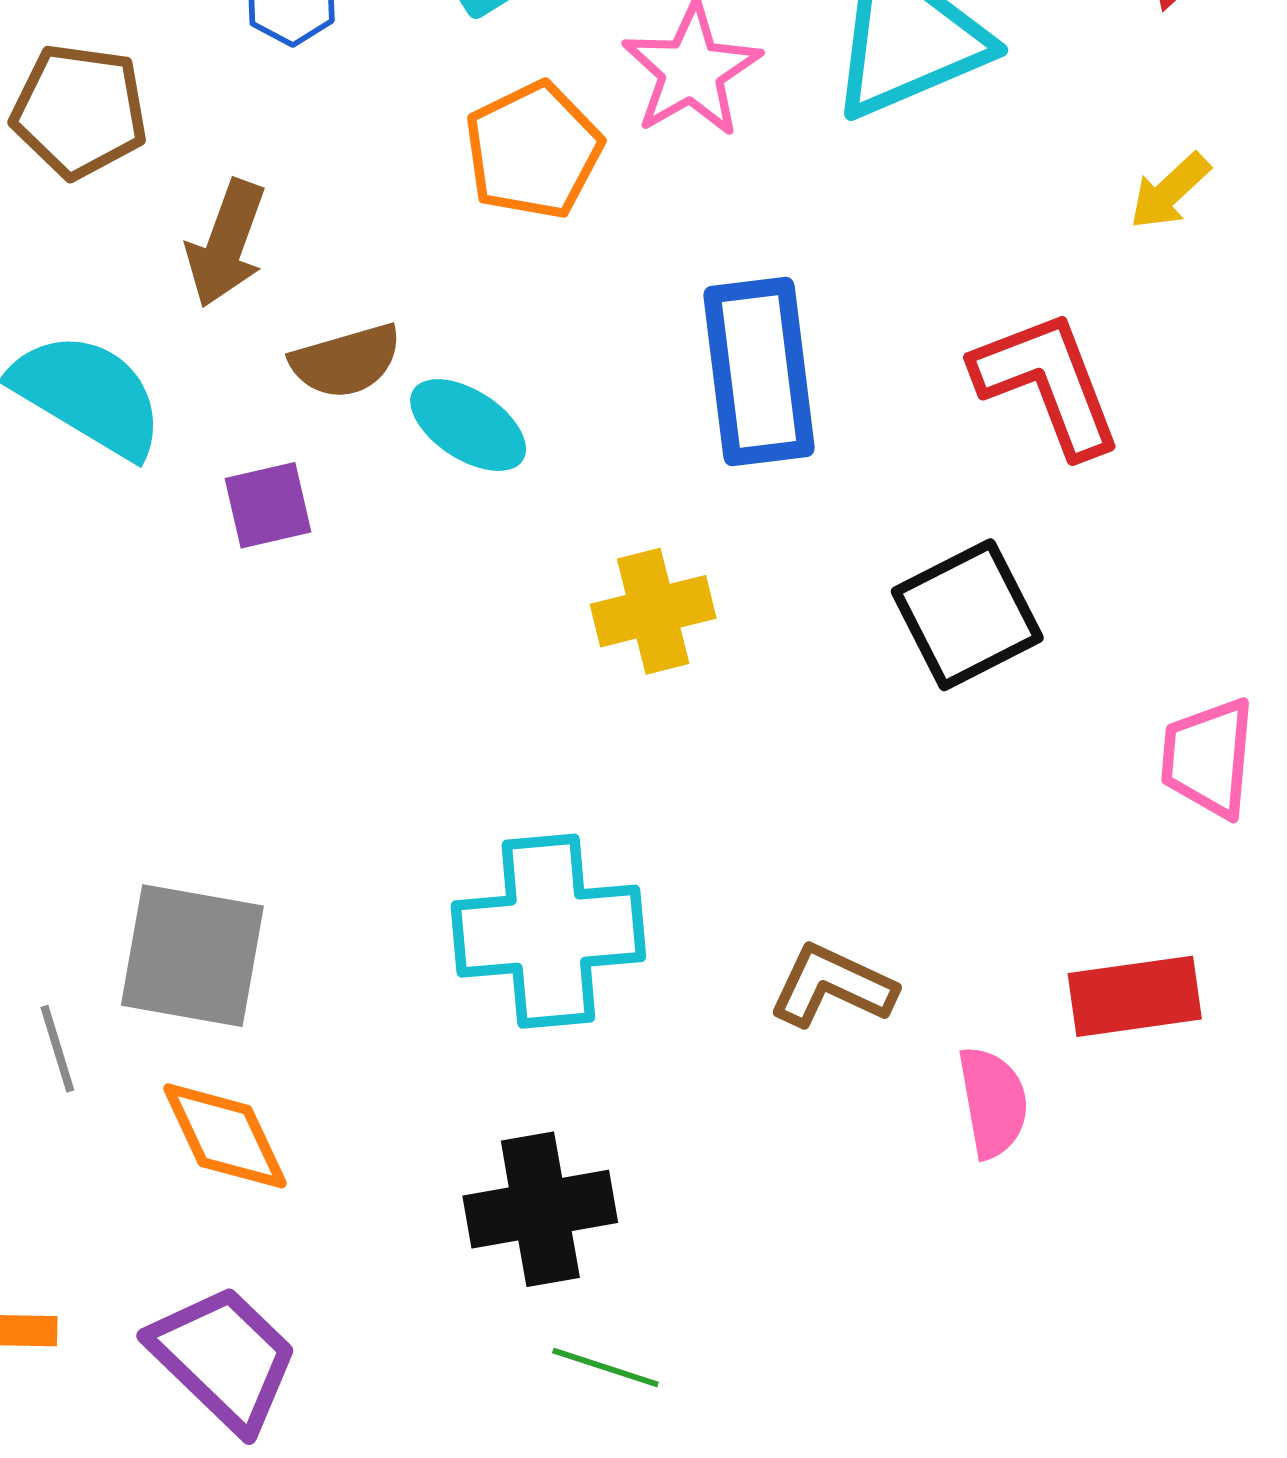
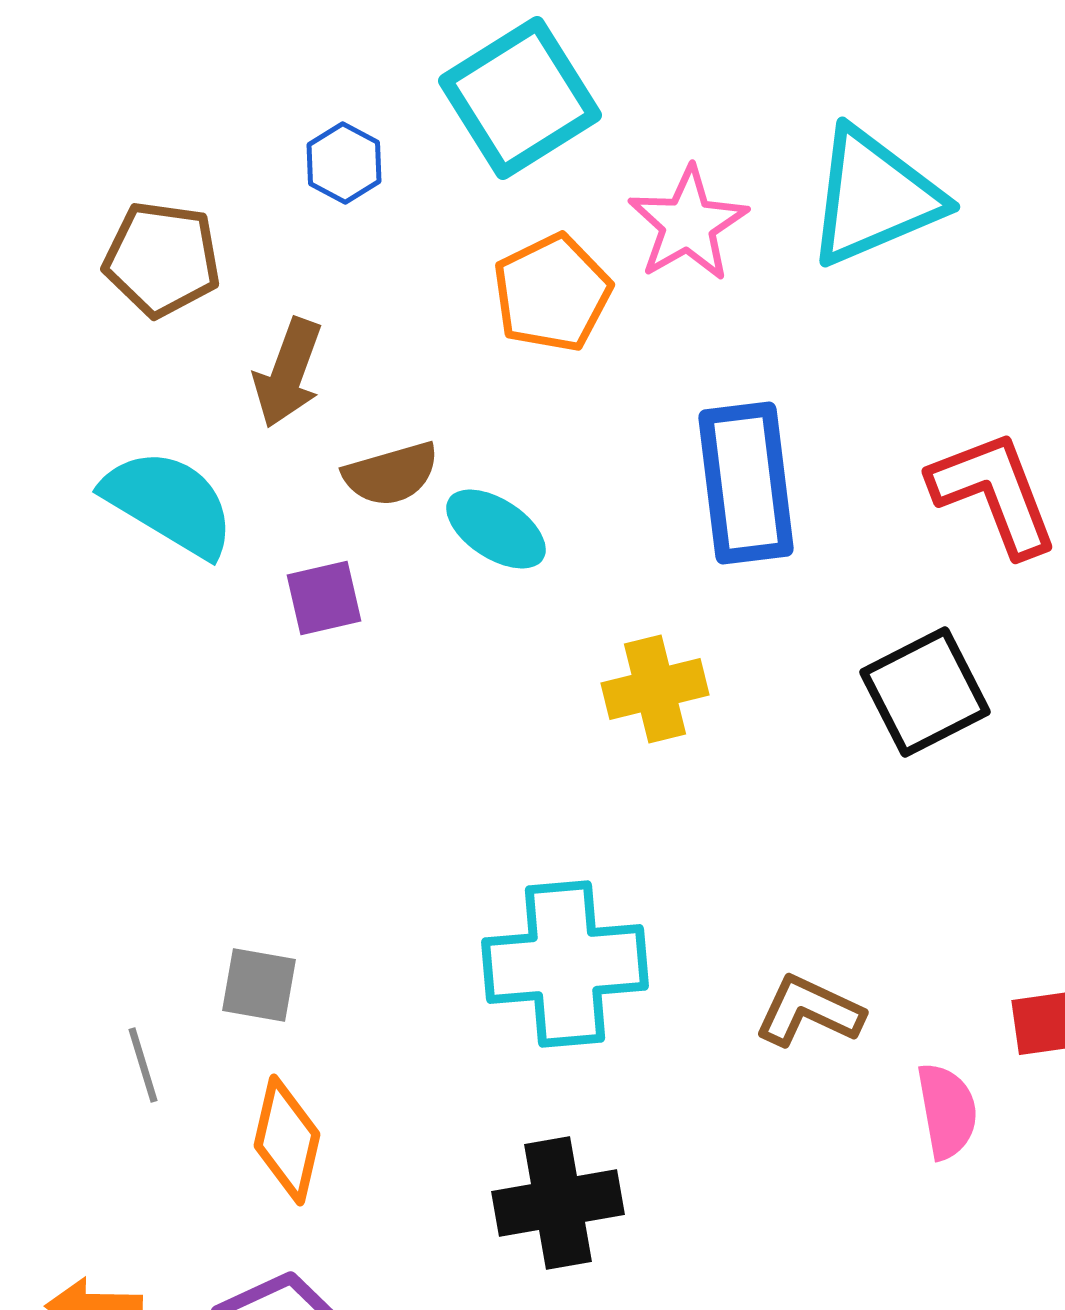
gray square: (192, 956) -> (259, 985), size x0.6
orange diamond: (225, 1136) -> (287, 1140), turned 38

